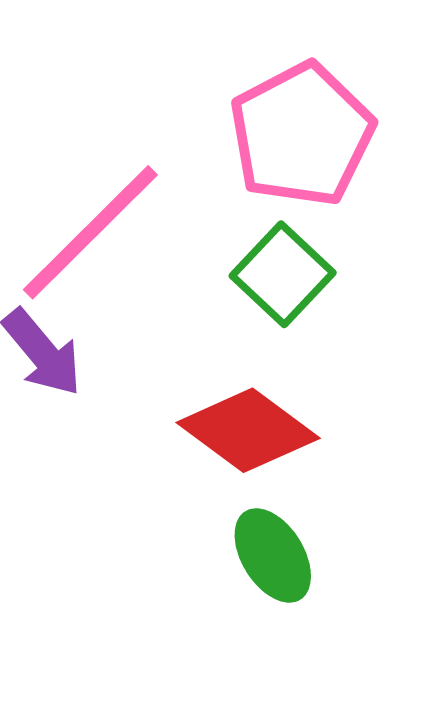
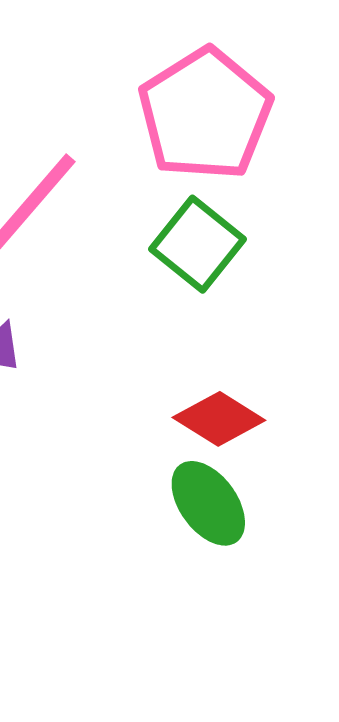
red diamond: (248, 430) -> (219, 419), moved, size x0.7

